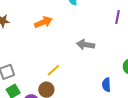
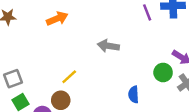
purple line: (117, 17) -> (147, 12), turned -32

